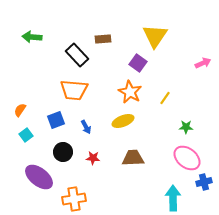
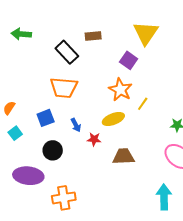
yellow line: (165, 98) -> (143, 104), moved
red star: (93, 158) -> (94, 139), moved
purple ellipse: (39, 177) -> (28, 176), turned -32

